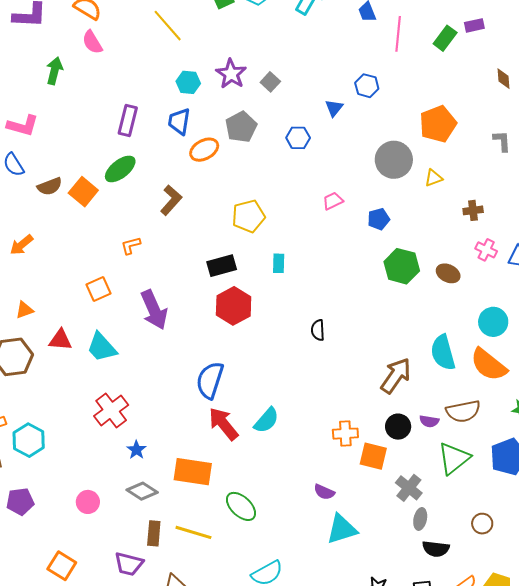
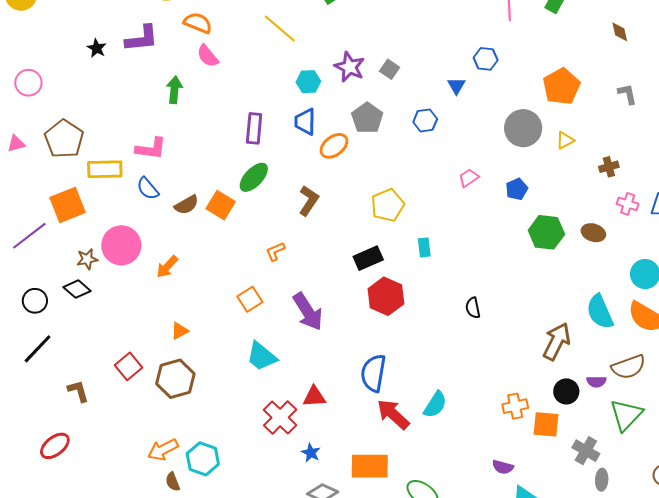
red triangle: (60, 340) -> (314, 397), moved

